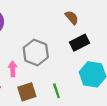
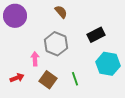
brown semicircle: (72, 17) -> (61, 12), moved
brown square: (27, 92) -> (48, 80), turned -36

